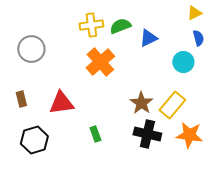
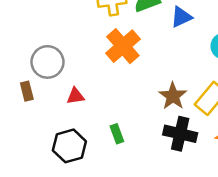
gray circle: (31, 49) -> (47, 62), moved
red triangle: (61, 103) -> (75, 96), size x0.6
black hexagon: (34, 140) -> (69, 146), moved

